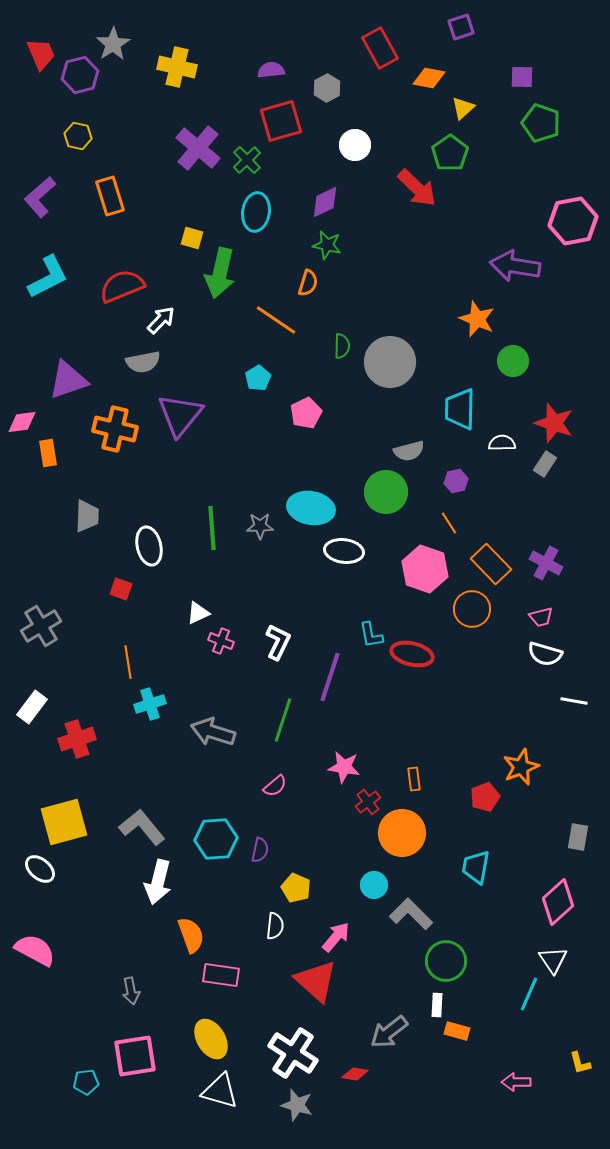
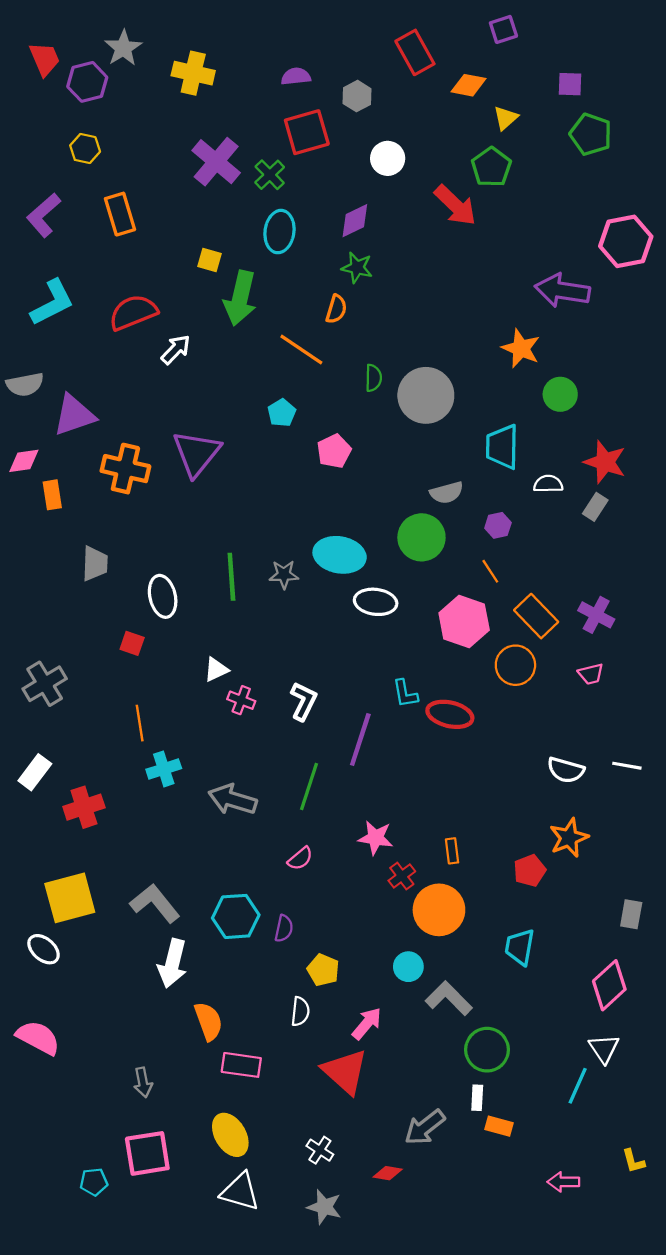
gray semicircle: (143, 362) -> (25, 384), moved
white semicircle: (545, 654) -> (566, 770), moved
white cross: (293, 1053) -> (320, 1150), size x0.5

